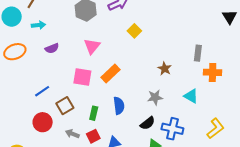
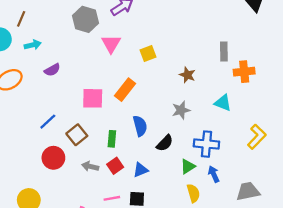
yellow square: (134, 31) -> (148, 54), moved, turned 32
pink triangle: (92, 46) -> (111, 44), moved
black semicircle: (148, 123) -> (165, 143), moved

